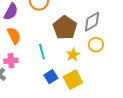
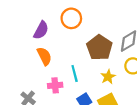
pink cross: (11, 61) -> (55, 85), moved

